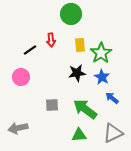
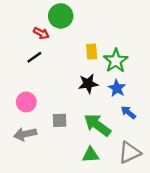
green circle: (71, 14) -> (61, 16), moved
red arrow: (51, 40) -> (41, 33), moved, turned -56
pink circle: (21, 77) -> (26, 102), moved
gray arrow: (18, 128) -> (25, 134), moved

